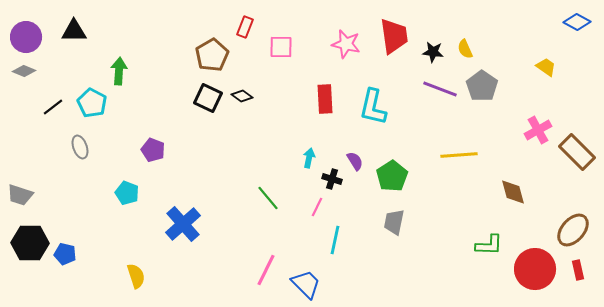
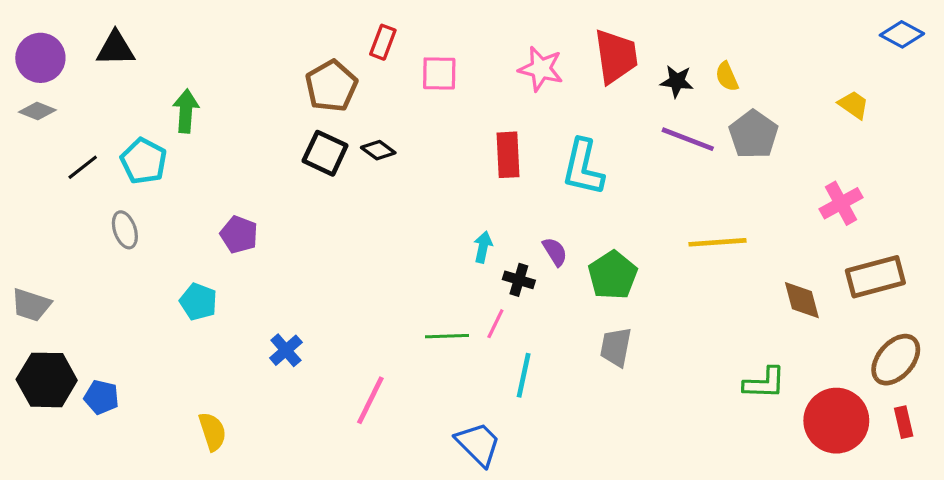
brown rectangle: (577, 152) -> (875, 277), moved, turned -60
green line: (268, 198) -> (447, 336), moved, turned -52
blue cross: (183, 224) -> (286, 350), size x0.6
pink line: (266, 270) -> (370, 400), moved

